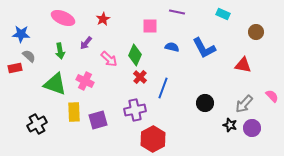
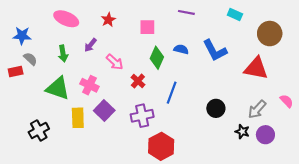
pink square: (150, 26) -> (147, 27), moved
brown circle: (256, 32) -> (270, 34), size x1.5
green diamond: (135, 55) -> (157, 58), moved
red triangle: (243, 65) -> (256, 68), size x1.4
red cross: (140, 77) -> (138, 81), moved
purple square: (98, 120) -> (104, 110), moved, turned -30

